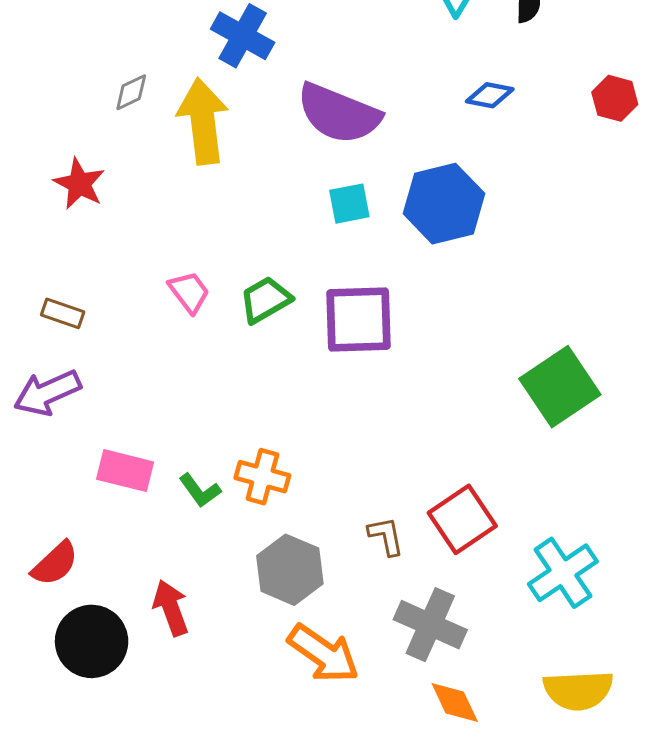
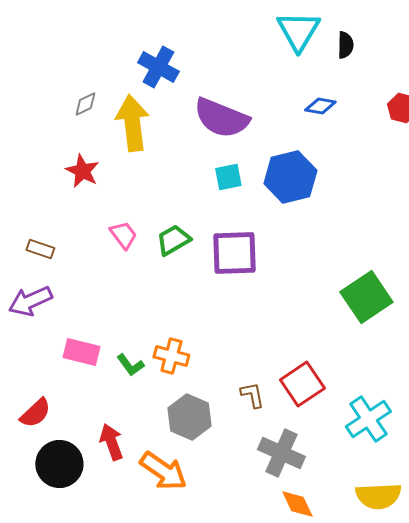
red star: (79, 184) -> (82, 171), moved
orange arrow: (323, 654) -> (163, 471), moved

